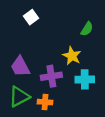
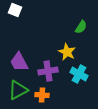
white square: (31, 17) -> (15, 10), moved, turned -32
cyan cross: (85, 79) -> (79, 74), turned 30

